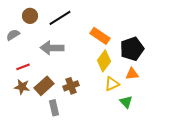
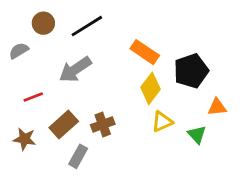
gray arrow: (52, 48) -> (75, 69), turned -35
orange triangle: (132, 74) -> (217, 107), moved
brown star: (22, 87) -> (25, 139), moved
green triangle: (126, 102) -> (197, 135), moved
gray rectangle: (54, 108) -> (78, 156), turned 42

